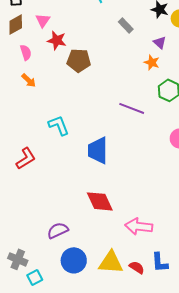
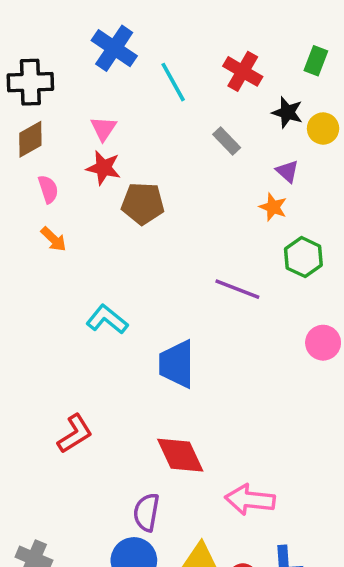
pink triangle: (43, 20) -> (104, 129), moved
cyan L-shape: (59, 125) -> (107, 319), turned -30
red L-shape: (26, 158) -> (75, 434), moved
purple semicircle: (58, 230) -> (146, 512), moved, turned -55

